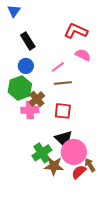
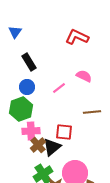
red L-shape: (76, 31) -> (77, 37), moved
brown line: (63, 83) -> (92, 112), moved
brown cross: (37, 99) -> (38, 145), moved
black triangle: (64, 139) -> (52, 147), moved, turned 36

